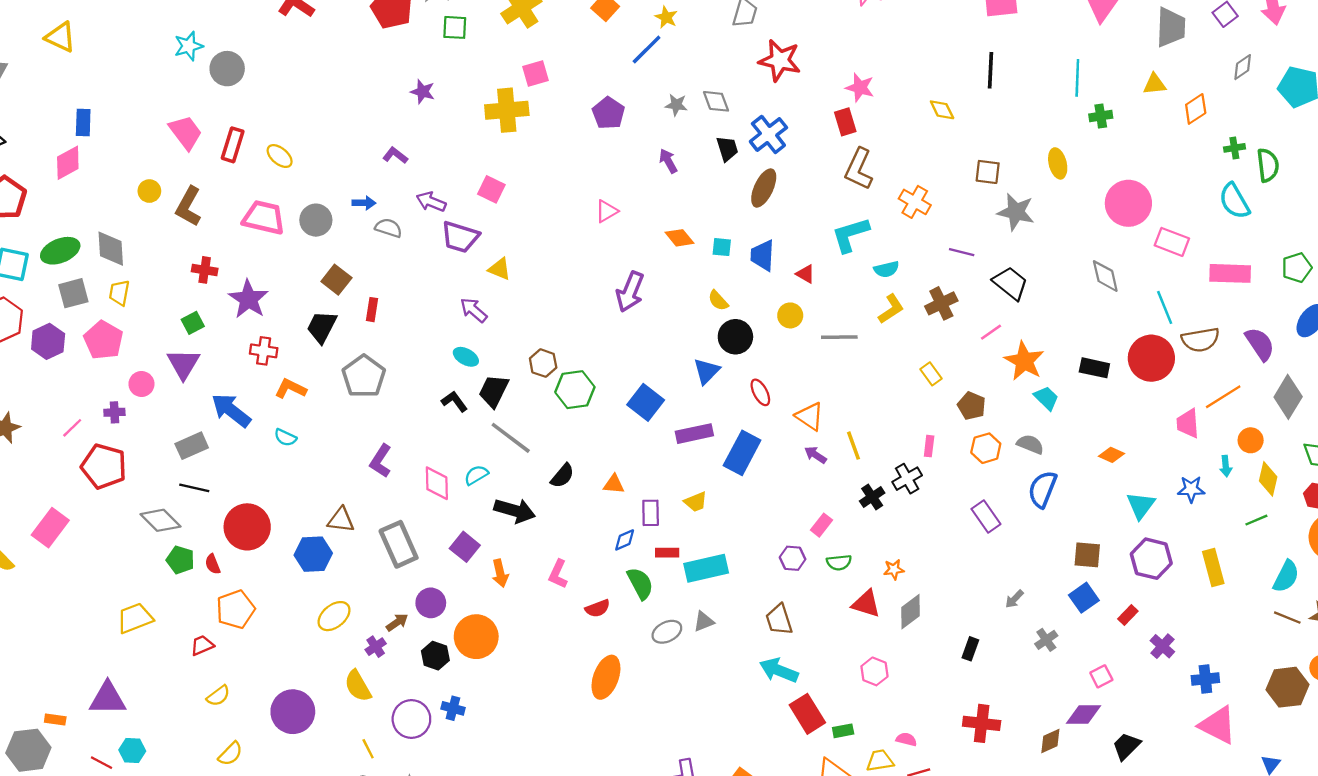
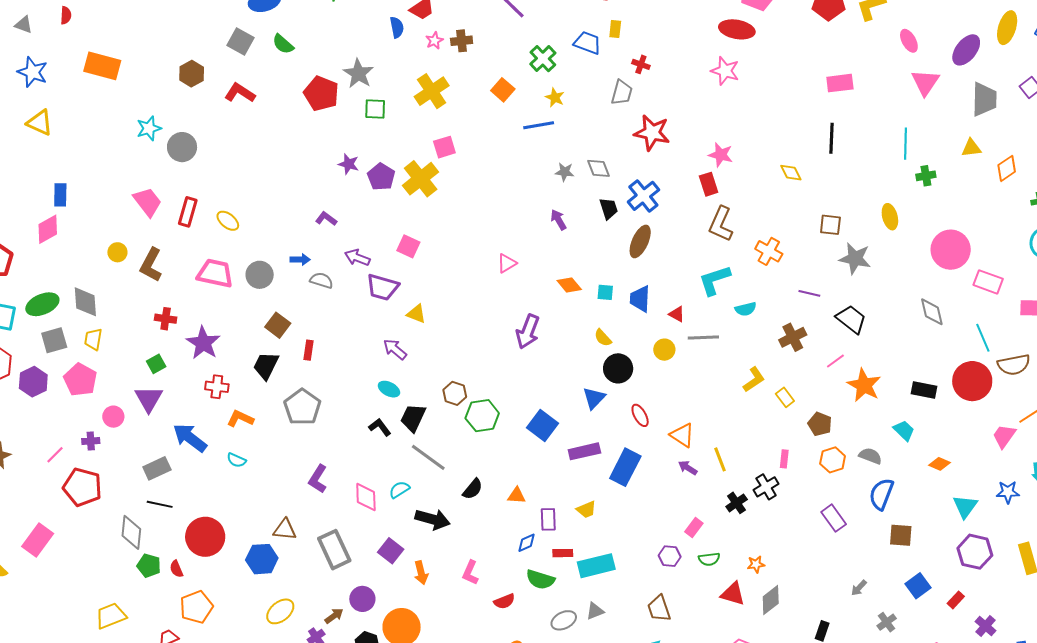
blue line: (647, 50) -> (539, 125), turned 36
yellow cross: (507, 110) -> (421, 179), turned -33
purple pentagon: (609, 113) -> (381, 177), moved
yellow L-shape: (891, 309) -> (754, 380), moved
gray line: (839, 337) -> (703, 337), moved
cyan trapezoid: (1046, 398) -> (904, 430), moved
pink trapezoid: (1188, 423) -> (1004, 436), turned 40
gray diamond: (160, 520) -> (131, 532), turned 52
brown square: (1087, 555) -> (901, 535), moved
green semicircle: (640, 583) -> (540, 580), turned 136

